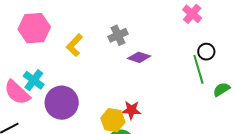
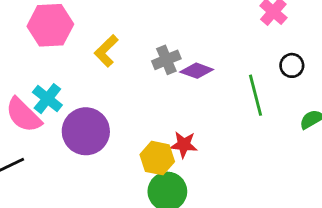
gray cross: (118, 35) -> (166, 60), moved
green line: (198, 69) -> (256, 95), moved

